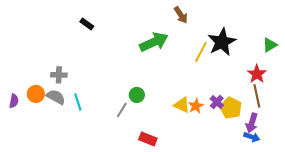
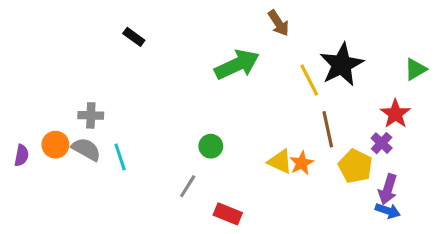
yellow line: (201, 52) -> (309, 80), turned -55
brown line: (257, 96) -> (328, 129), moved
purple cross: (217, 102) -> (382, 143), moved
gray line: (122, 110) -> (188, 186), moved

